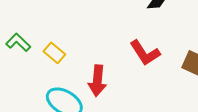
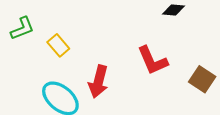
green L-shape: (18, 42) -> (22, 28), turned 105

